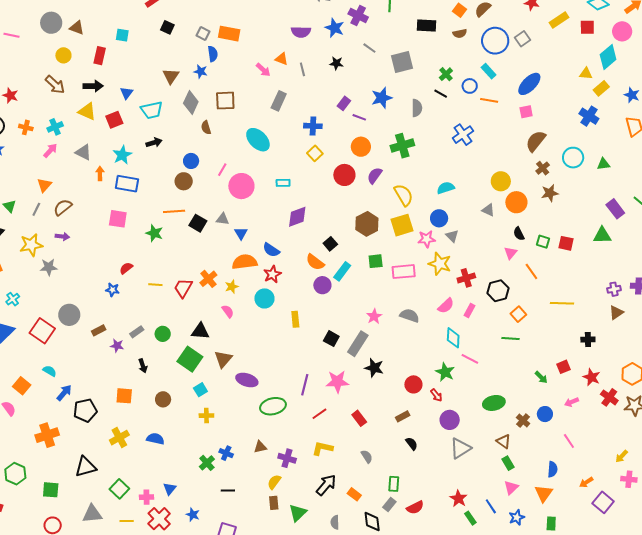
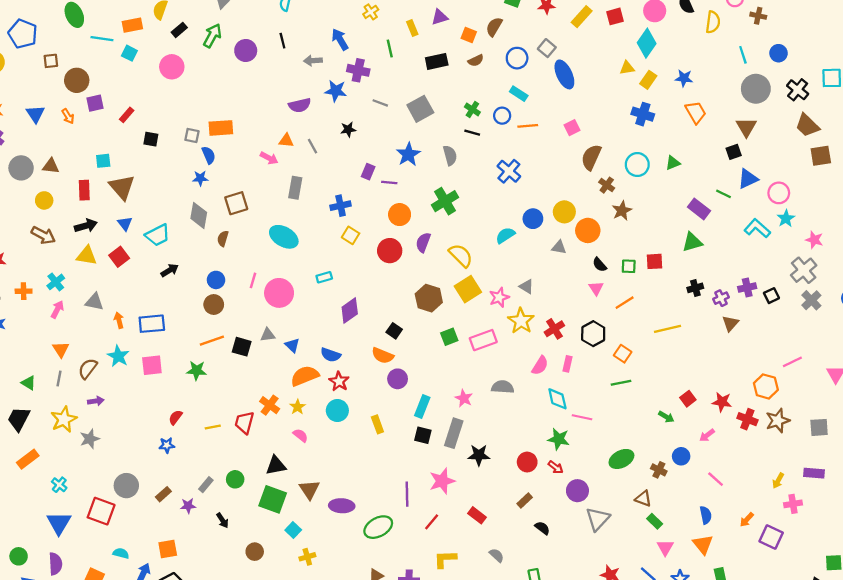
blue circle: (495, 41) -> (517, 58), size x0.7
brown triangle: (171, 76) -> (122, 187), moved, size x1.4
blue ellipse: (529, 84) -> (564, 74), moved, turned -55
brown semicircle: (206, 128) -> (223, 239), turned 48
cyan star: (122, 155) -> (118, 356), moved
blue circle: (439, 218) -> (533, 219), moved
yellow star: (440, 264) -> (521, 321), turned 30
cyan rectangle: (342, 271) -> (422, 406), moved
orange line: (531, 271) -> (625, 303), turned -72
black cross: (588, 340) -> (695, 288), moved
orange square: (124, 396) -> (168, 549), moved

